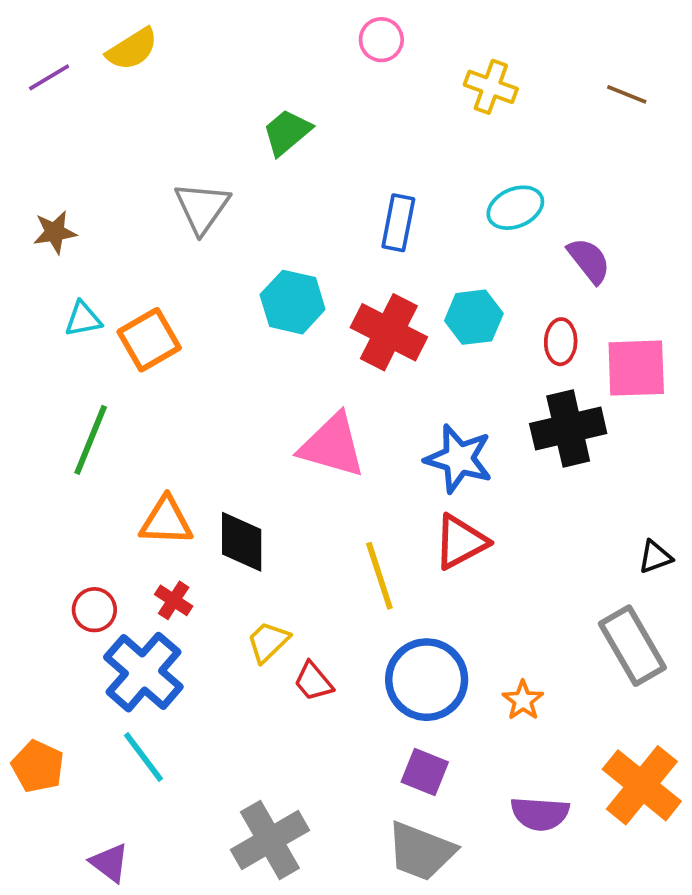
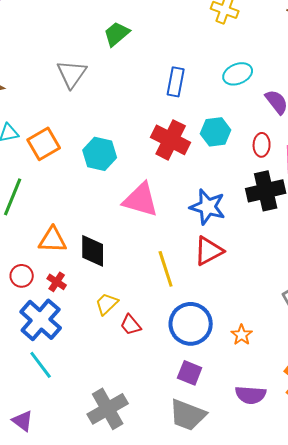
cyan hexagon: (293, 302) -> (100, 154), moved
red circle: (94, 610) -> (22, 276), moved

